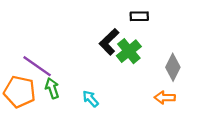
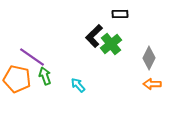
orange arrow: (165, 98) -> (152, 84), moved

